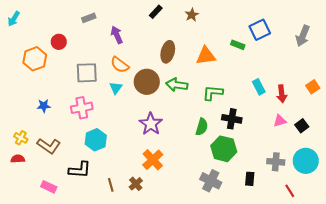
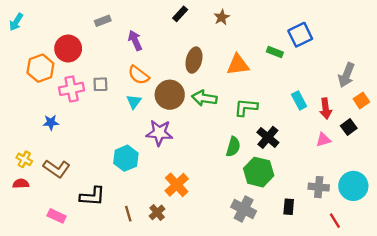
gray arrow: (303, 36) -> (346, 75), moved
red circle: (59, 42) -> (68, 48), size x1.5
gray square: (87, 73) -> (100, 84), size x0.6
pink cross: (82, 108) -> (72, 89), moved
black cross: (232, 119) -> (268, 137), turned 30
purple star: (151, 124) -> (159, 133), moved, turned -30
black square: (302, 126) -> (349, 127), moved
cyan hexagon: (96, 140) -> (126, 158), moved

